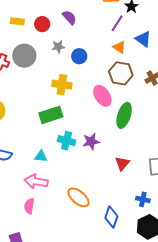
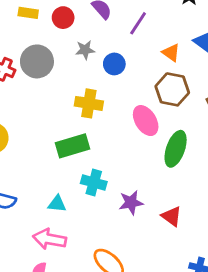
purple line: (117, 23) -> (138, 23), moved
purple star: (91, 141) -> (131, 203), moved
red triangle: (122, 163) -> (172, 216), turned -35

